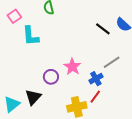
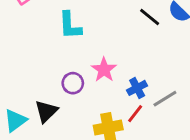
cyan L-shape: (31, 36) -> (70, 25), moved
gray line: (112, 62) -> (165, 99), moved

